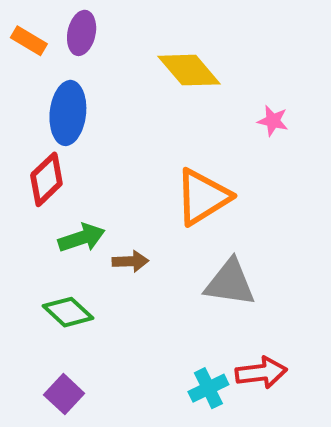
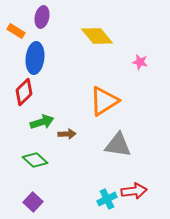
orange rectangle: (29, 41) -> (16, 31), moved

